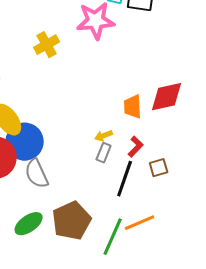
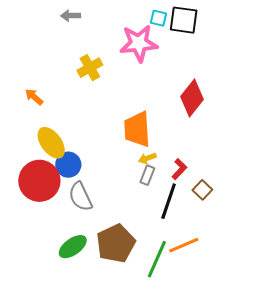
red diamond: (167, 97) -> (192, 98), moved, turned -39
orange trapezoid: (133, 107) -> (137, 129), moved, size x1.5
blue circle: (25, 142) -> (68, 165), size x0.7
brown square: (159, 168) -> (202, 190), turned -30

